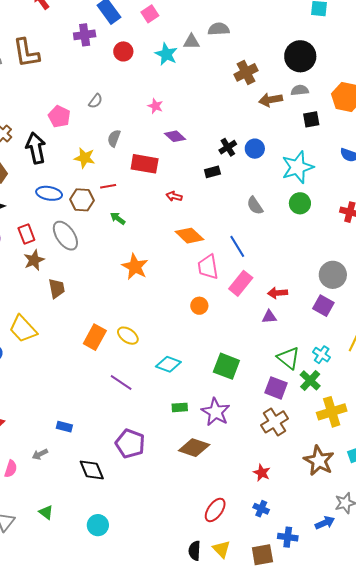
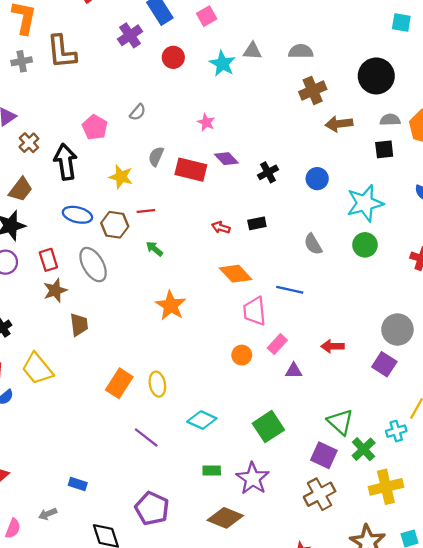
gray semicircle: (219, 29) -> (301, 51), moved
purple cross: (85, 35) -> (130, 35), turned -30
gray semicircle: (300, 90) -> (390, 120), moved
black cross: (228, 147) -> (268, 172), moved
red rectangle: (145, 164) -> (191, 170), moved
black rectangle: (212, 172) -> (257, 223), moved
blue line: (237, 246) -> (290, 290), turned -50
pink rectangle: (241, 283) -> (277, 344), moved, size x0.7
purple triangle: (269, 317) -> (294, 371), moved
yellow ellipse: (128, 336) -> (157, 384), turned 40
cyan cross: (322, 355) -> (396, 431), moved, turned 36
green square: (226, 366) -> (268, 427), turned 32

